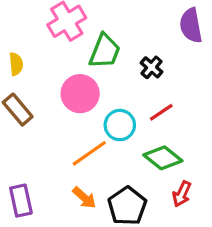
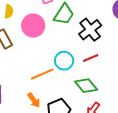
black cross: (152, 67) -> (90, 30), size x1.6
pink circle: (80, 94) -> (33, 26), moved

